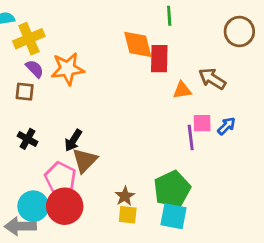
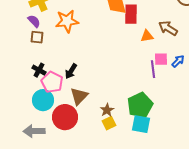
purple semicircle: (35, 69) -> (34, 21), moved
brown triangle: (85, 160) -> (79, 96), moved
pink pentagon: (60, 178) -> (52, 82), moved
cyan circle: (33, 206) -> (43, 100), moved
yellow square: (128, 215) -> (109, 123), turned -32

